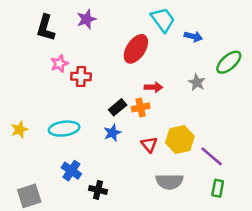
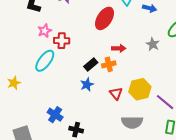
cyan ellipse: (64, 129) -> (45, 61), moved, turned -45

